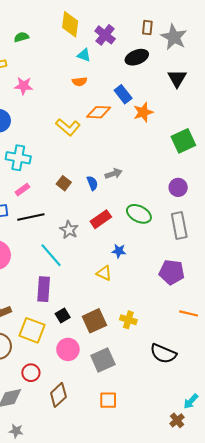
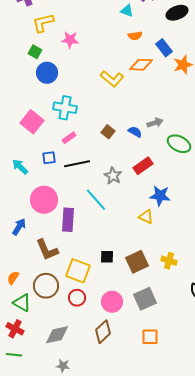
orange semicircle: (80, 82) -> (135, 36), moved
blue semicircle: (92, 183) -> (135, 132), turned -40
green ellipse: (139, 214) -> (179, 144), moved
blue star: (119, 251) -> (160, 196), size x1.5
purple rectangle: (44, 289) -> (68, 220), moved
black square: (63, 316) -> (107, 257), turned 32
pink circle: (68, 349) -> (112, 302), moved
red circle: (31, 373) -> (77, 298), moved

